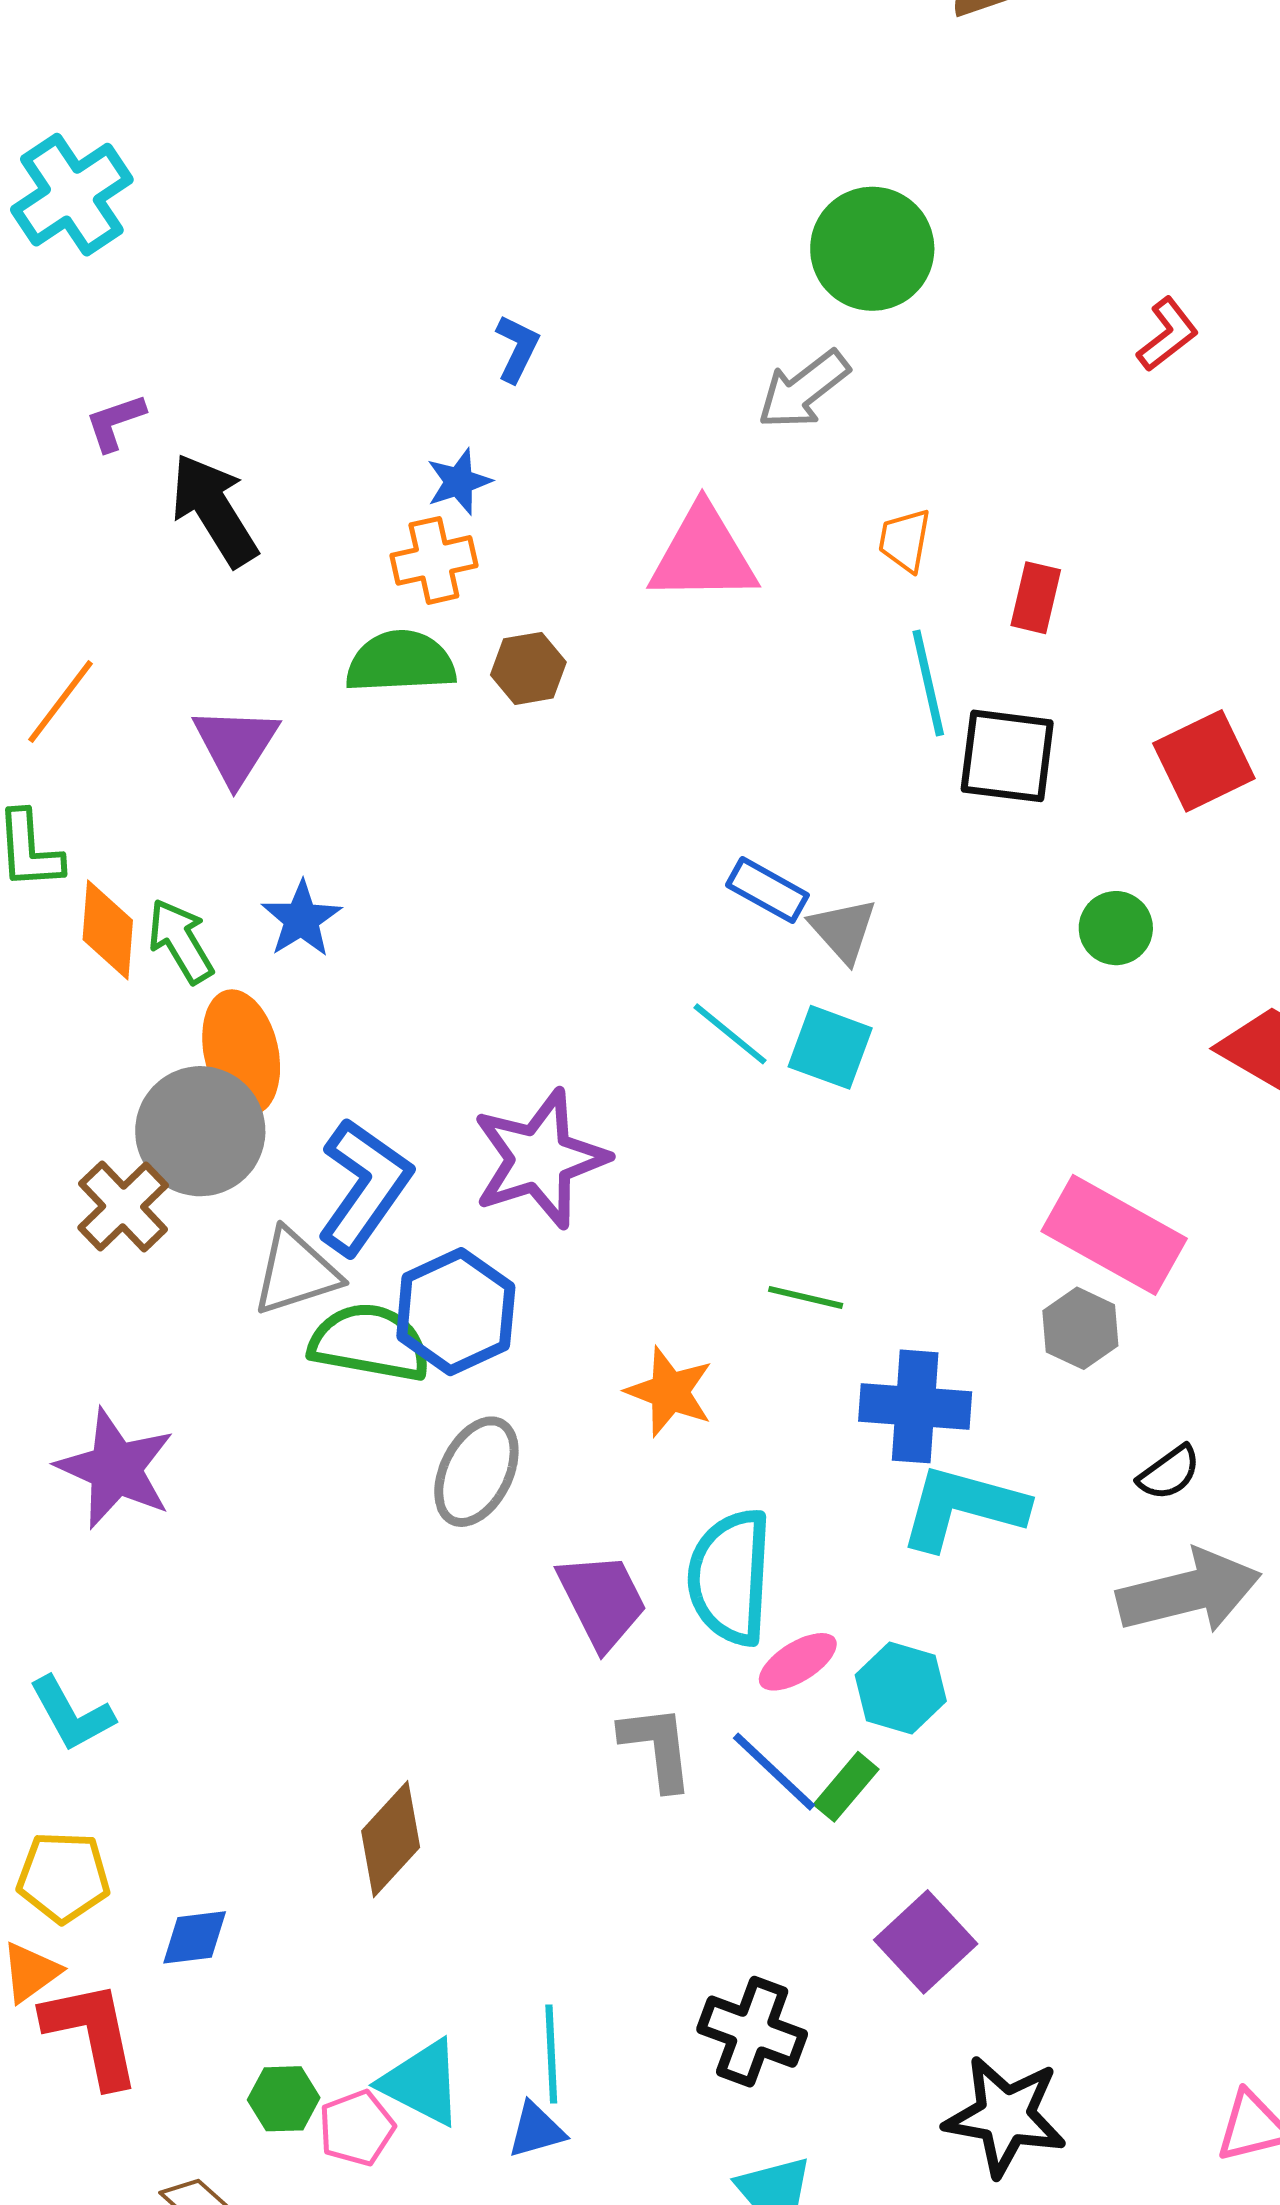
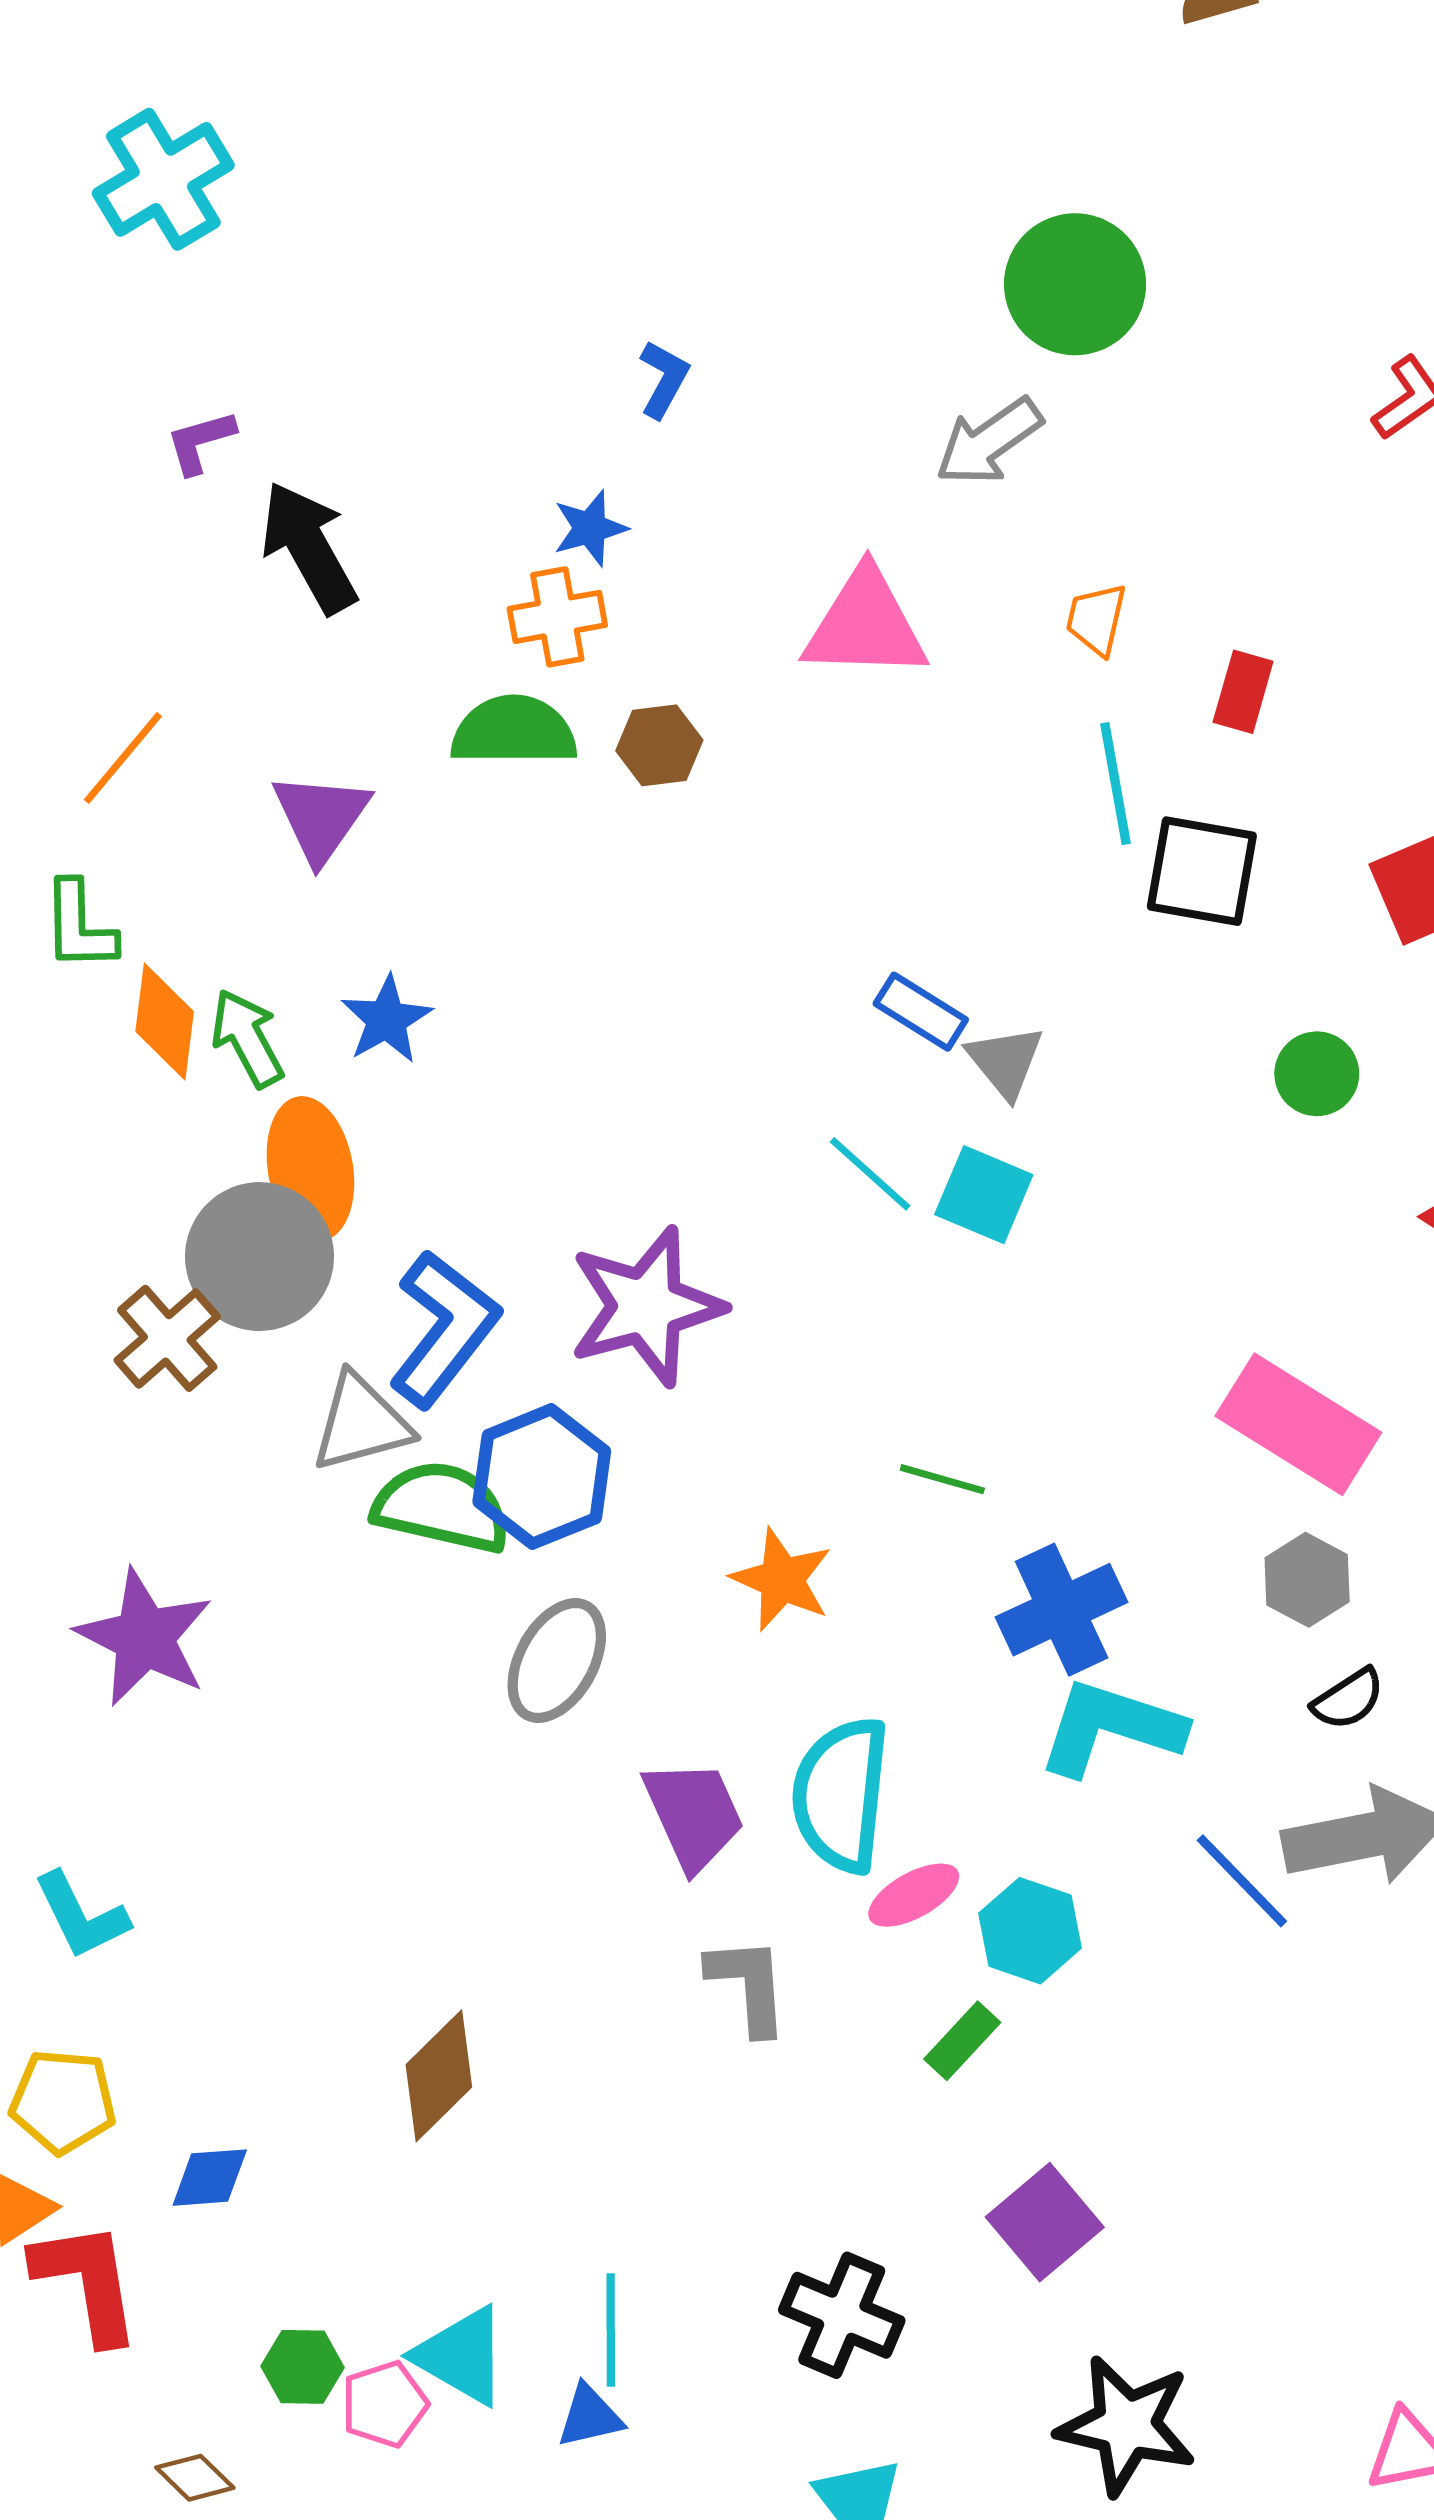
gray hexagon: (1080, 1328) -> (1307, 1580), moved
blue cross: (915, 1406) -> (1062, 1610), turned -32
blue line: (774, 1772) -> (1242, 1881), moved

